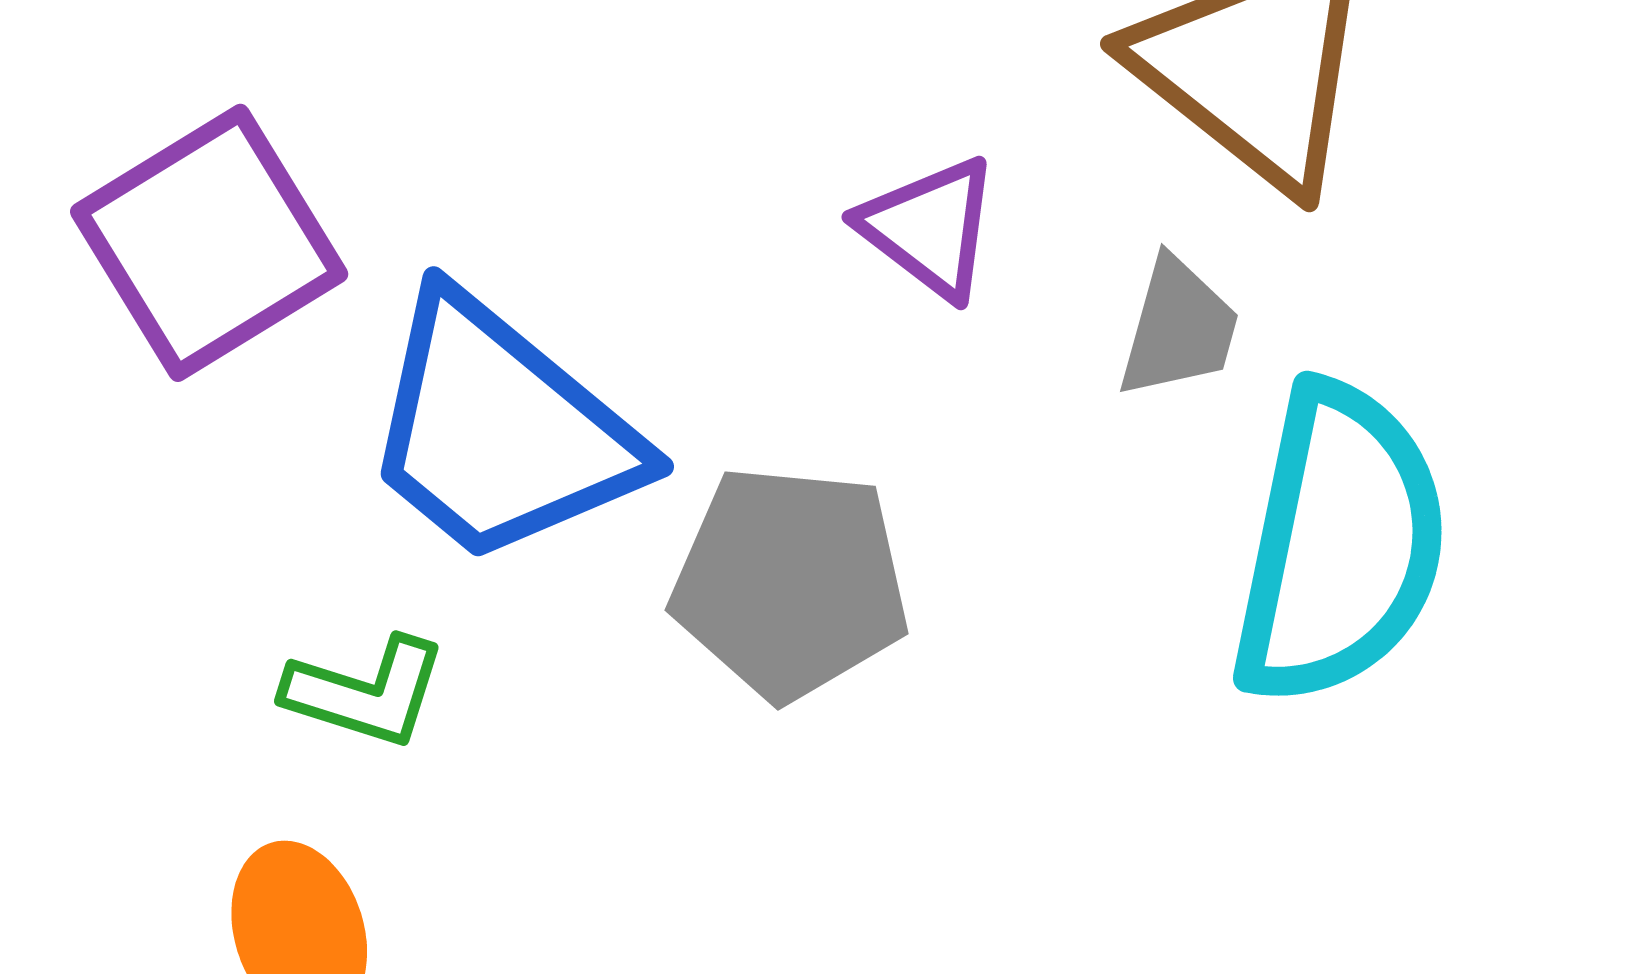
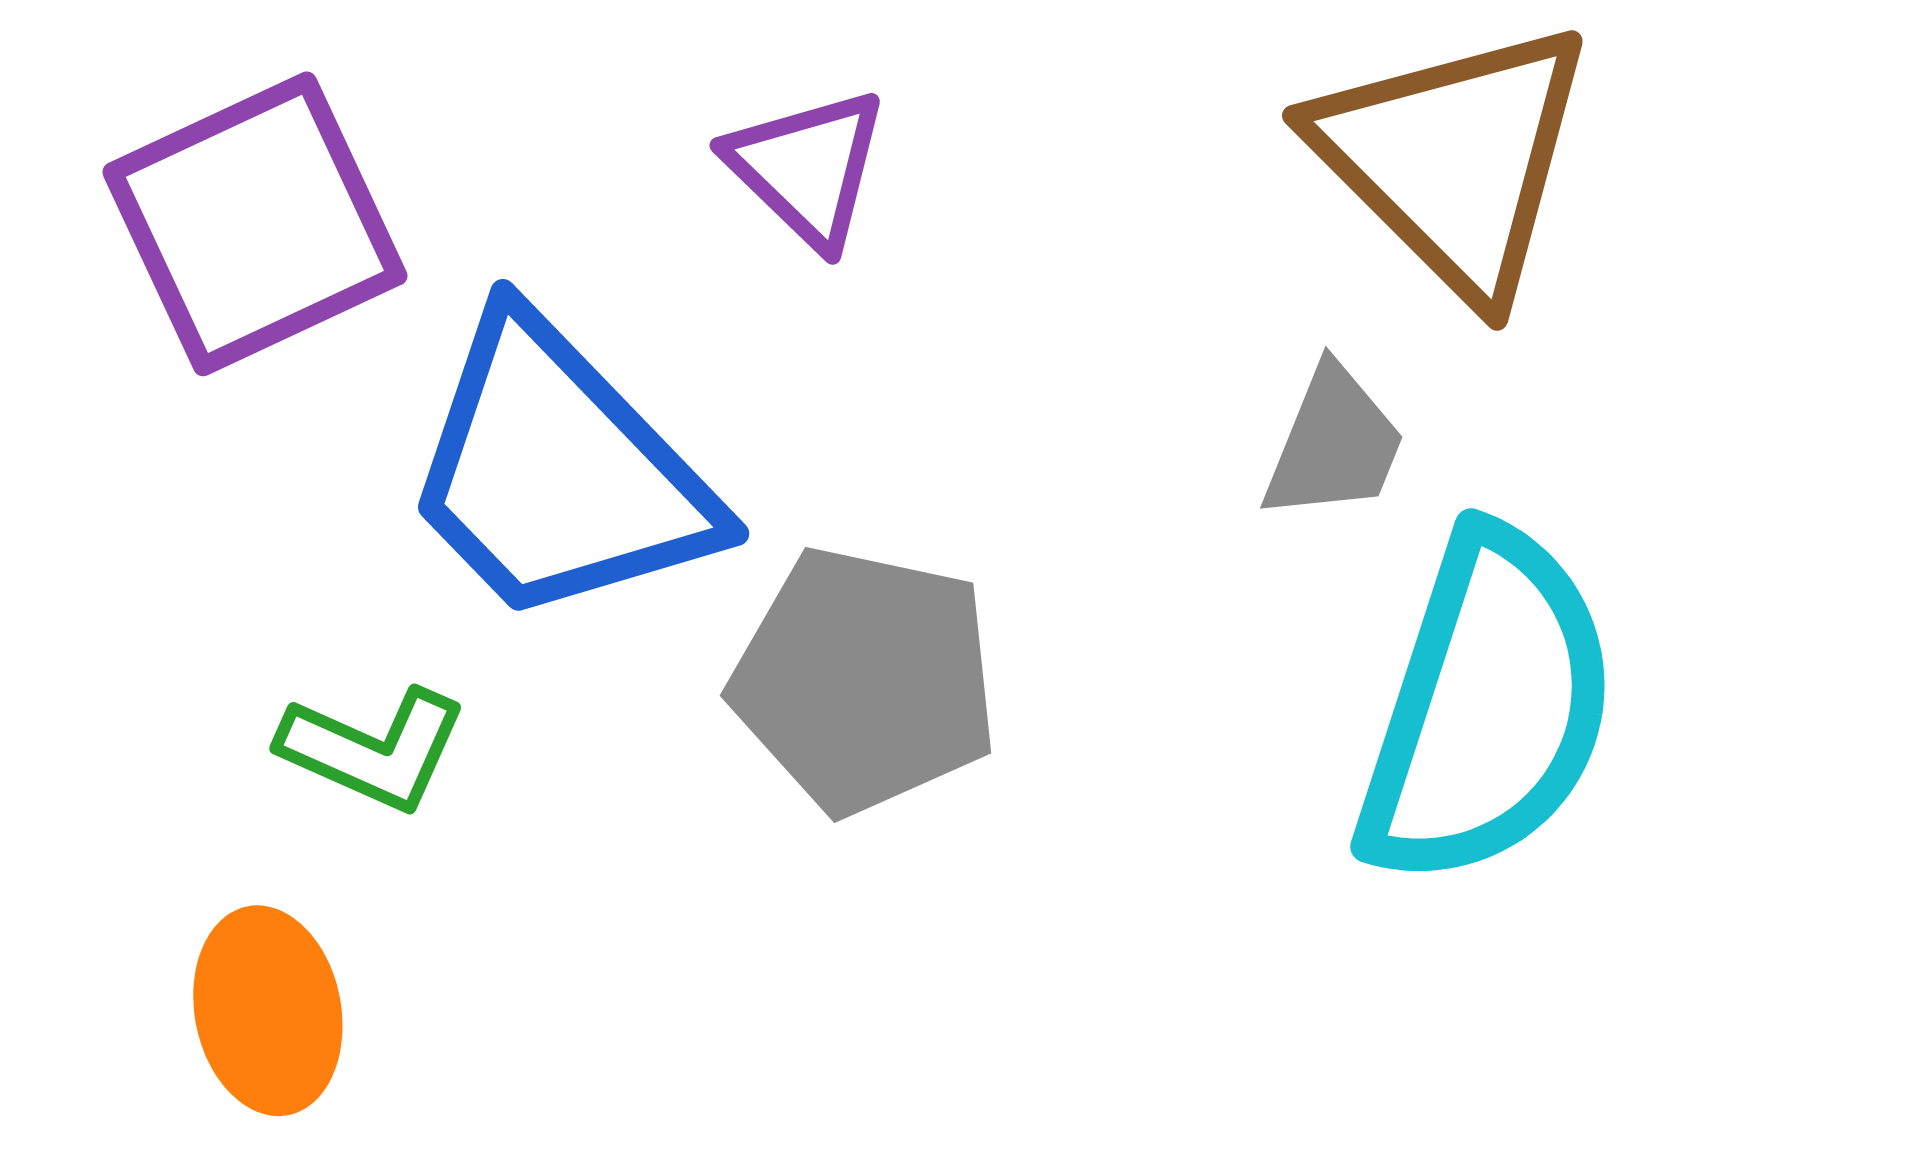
purple triangle: (930, 228) -> (807, 168), moved

